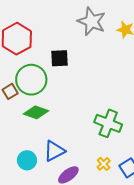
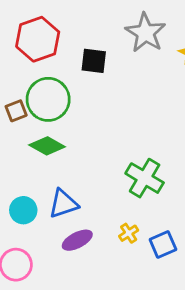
black square: (60, 58) -> (94, 61), moved

